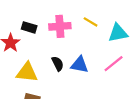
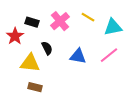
pink cross: (60, 26) -> (60, 21), turned -36
black semicircle: (58, 64) -> (47, 48), moved

